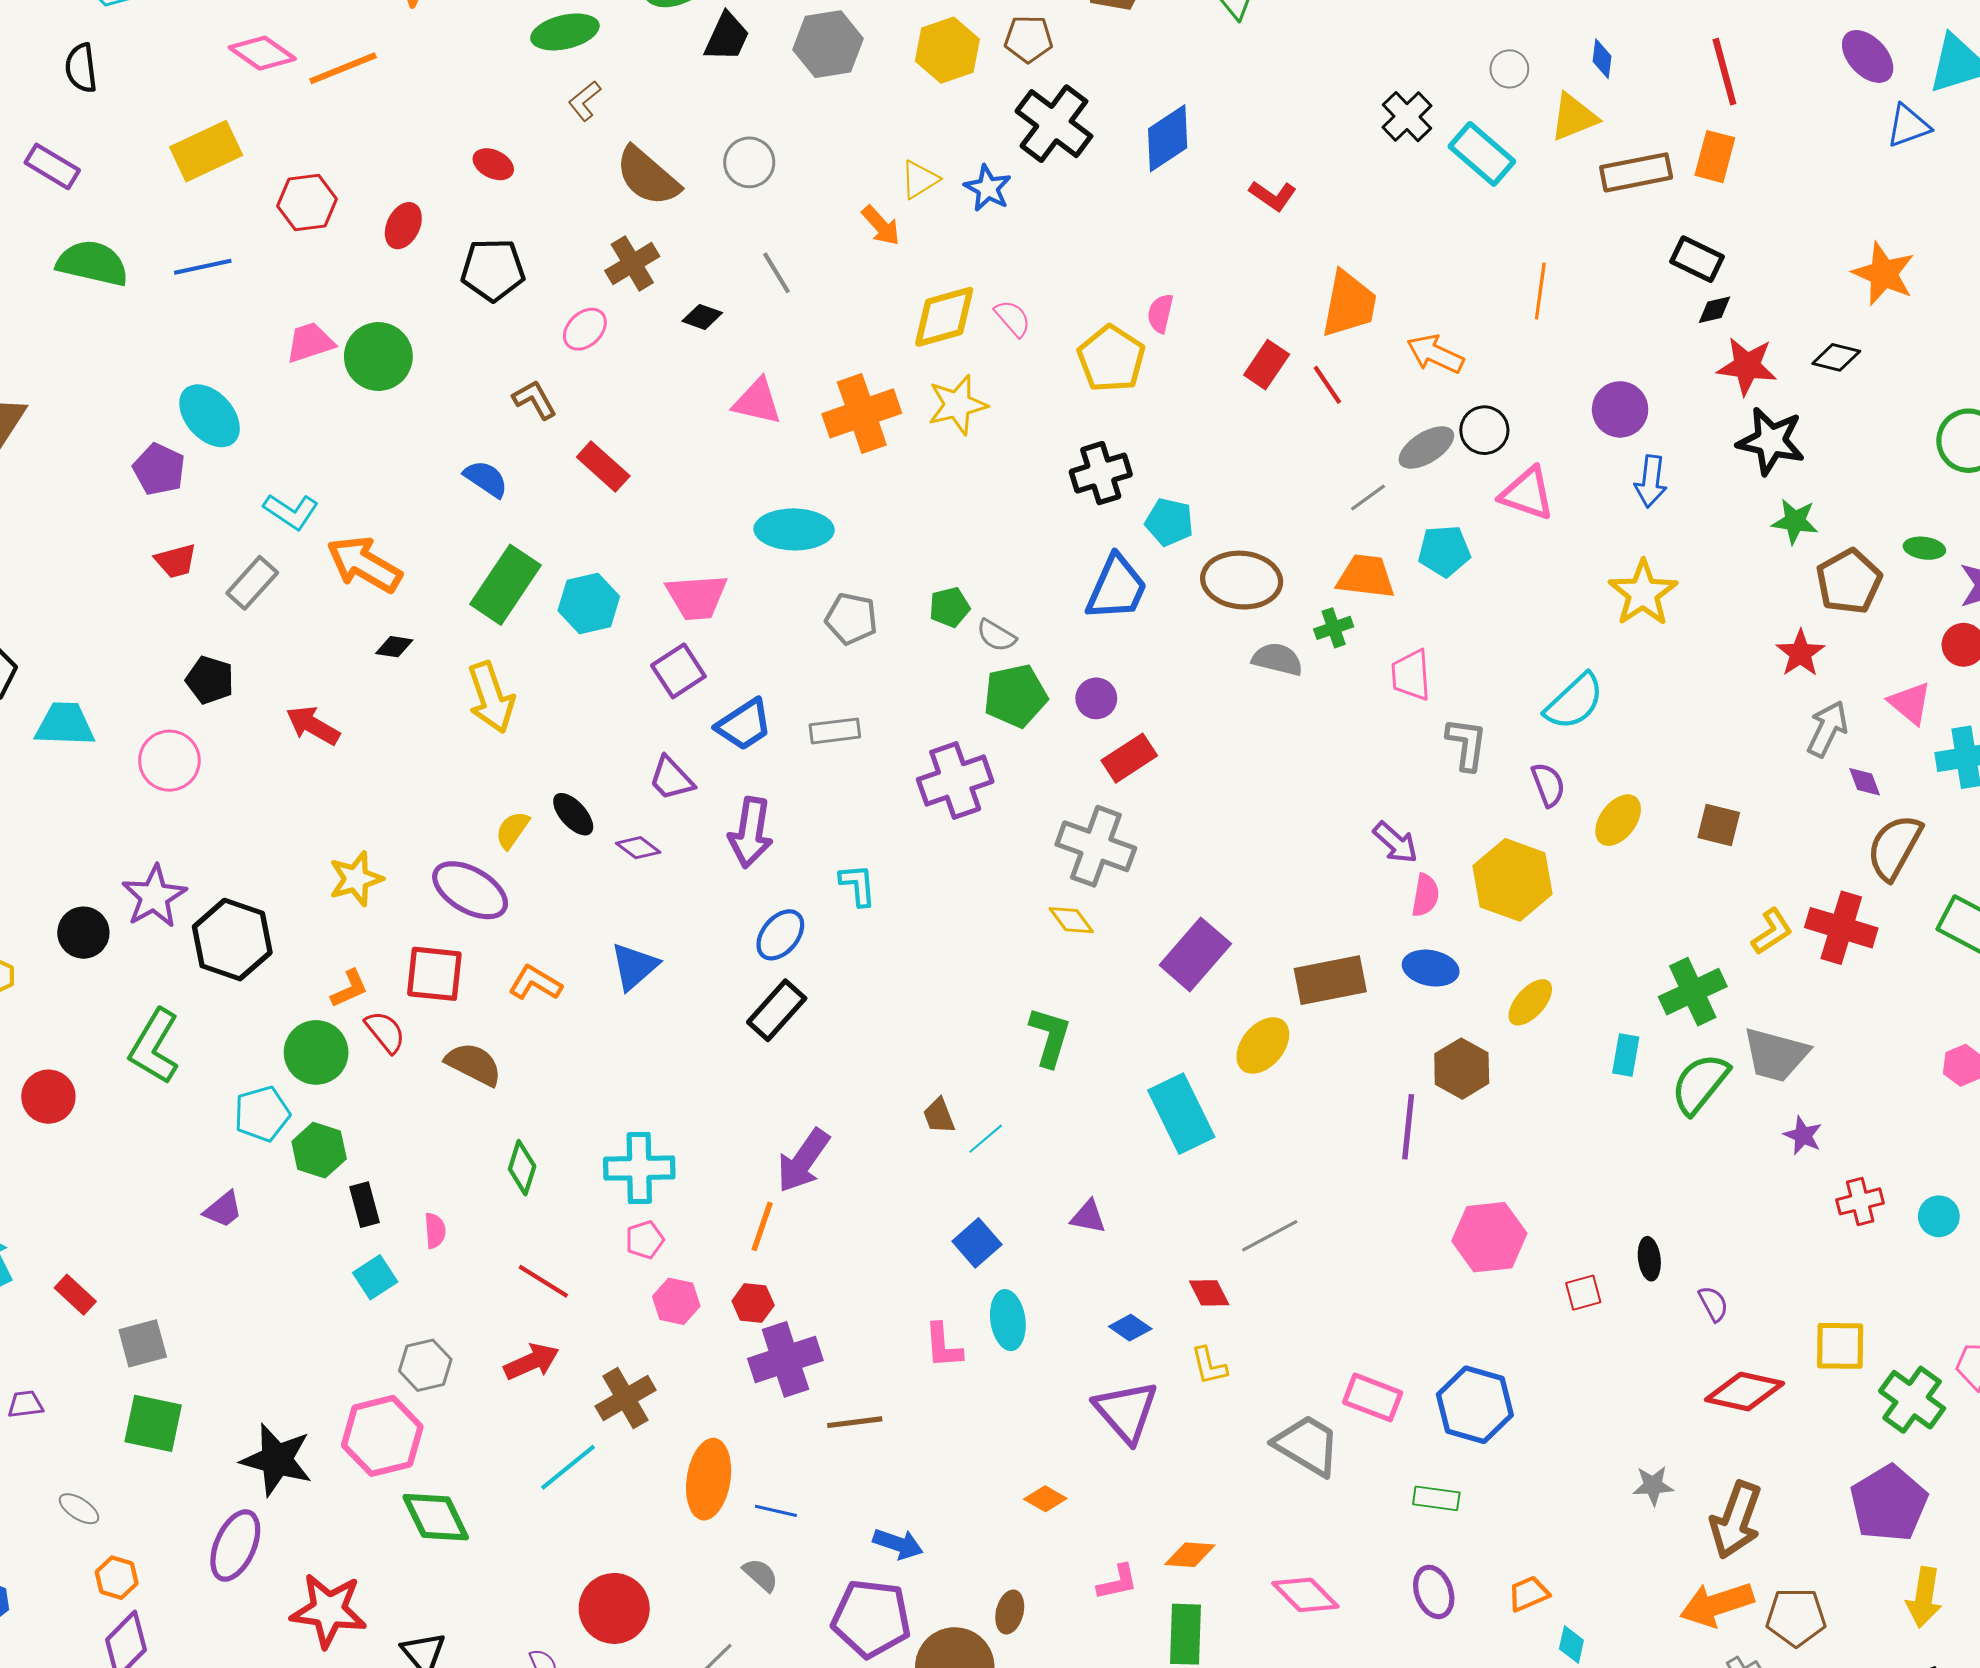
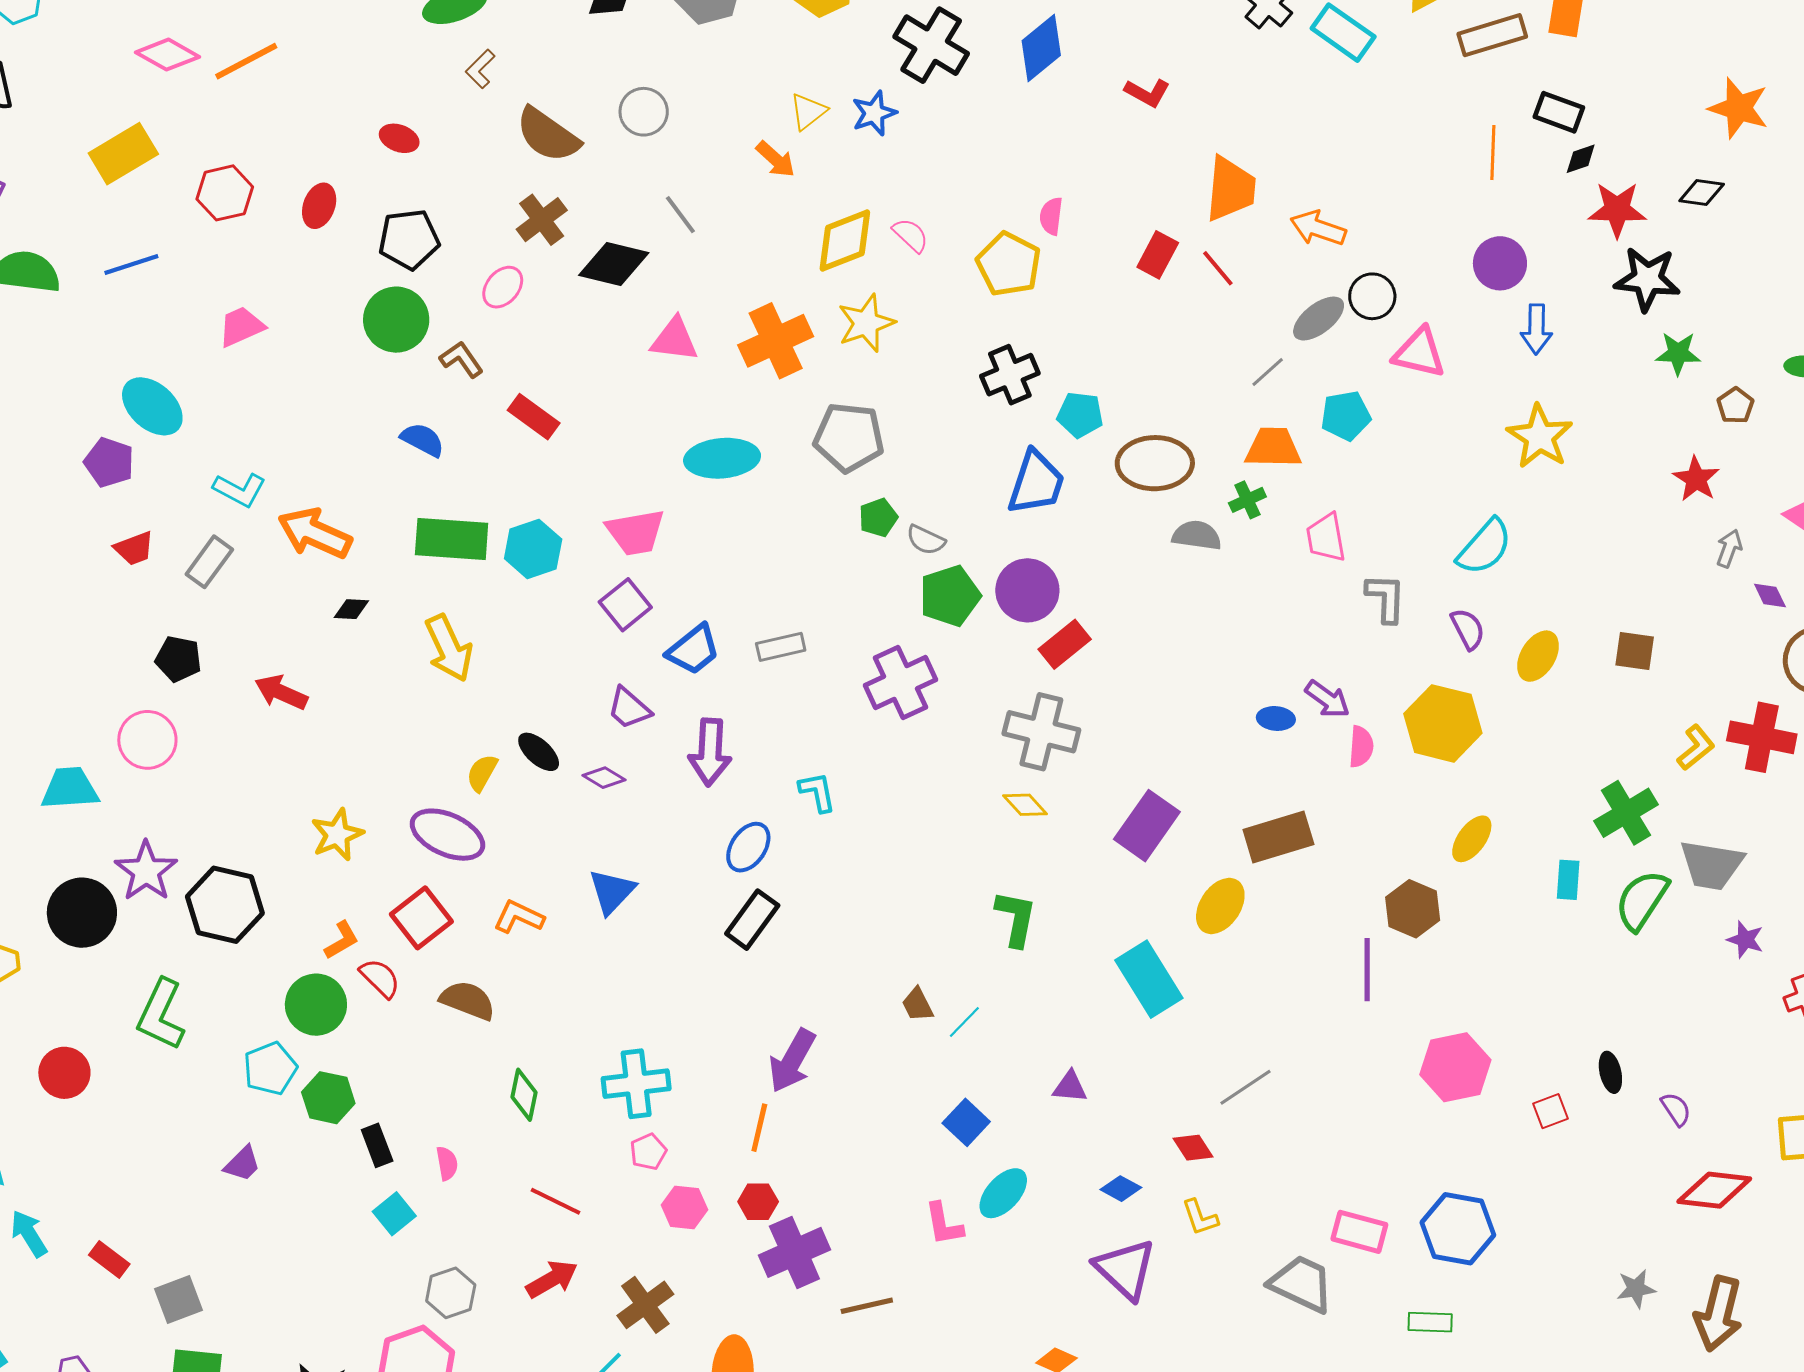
blue star: (988, 188) -> (874, 113), turned 30
orange line: (1540, 291) -> (1493, 153), moved
black diamond: (702, 317) -> (614, 264), size x1.8
green circle: (378, 357) -> (396, 320), moved
brown pentagon: (1849, 581) -> (1735, 406), size x0.6
green rectangle: (505, 585) -> (452, 539), turned 66
gray pentagon: (851, 619) -> (849, 437), moved, size x1.4
purple circle: (1096, 698) -> (1027, 590), size x1.6
cyan trapezoid: (65, 724) -> (70, 788), moved
gray arrow: (1827, 729) -> (1729, 548), size x0.7
black circle: (83, 933) -> (82, 913), size x1.4
blue ellipse: (1431, 968) -> (1276, 718), moved, size x0.7
red square: (434, 974) -> (421, 918), turned -38
cyan ellipse: (1008, 1320) -> (1003, 1193), turned 56

